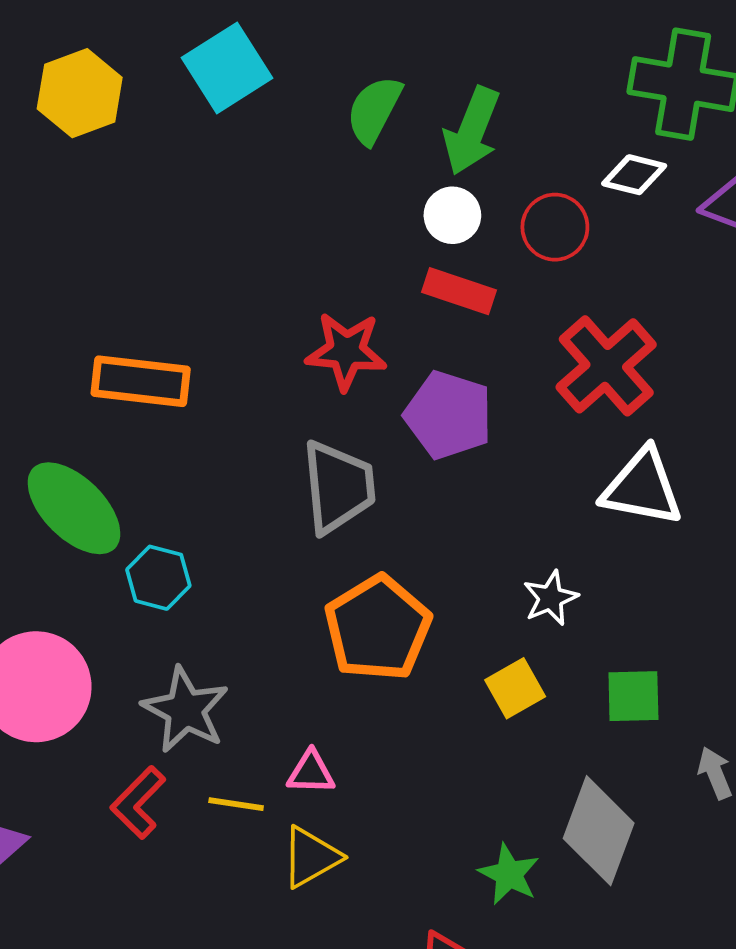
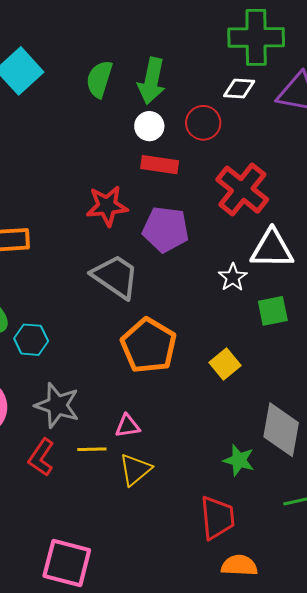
gray trapezoid: (338, 487) -> (115, 276), turned -40
white star: (551, 598) -> (233, 277), moved
green square: (633, 696) -> (273, 311), moved

